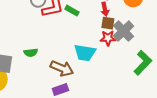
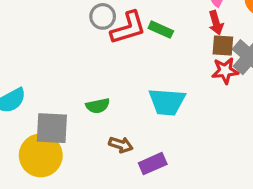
cyan trapezoid: (85, 53) -> (167, 102), moved
brown arrow: (62, 68) -> (121, 145), moved, size x0.6

